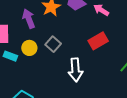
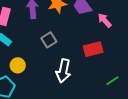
yellow circle: (29, 48) -> (18, 65), moved

